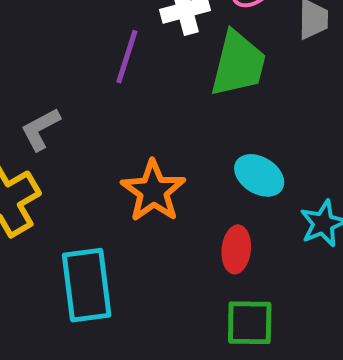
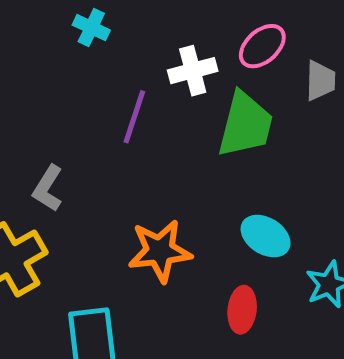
gray L-shape: (40, 129) -> (48, 188), turned -30
orange star: (153, 191) -> (160, 251), turned 30

